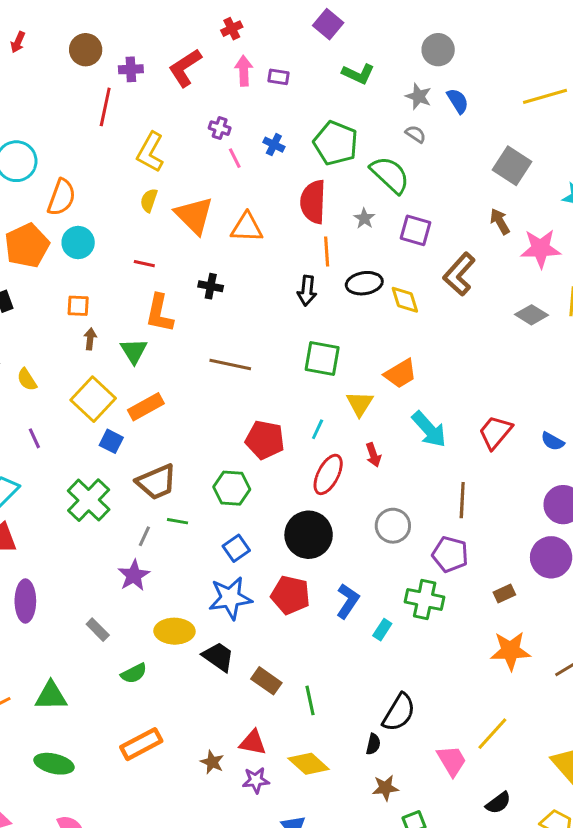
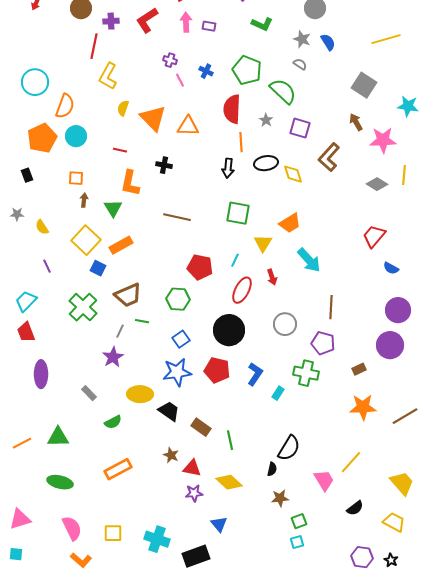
yellow L-shape: (150, 152) -> (108, 76), moved
red trapezoid: (495, 432) -> (374, 236), moved
brown star: (212, 762) -> (171, 455), moved

